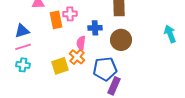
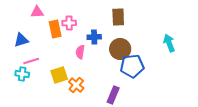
pink line: (23, 47) -> (31, 61), moved
orange cross: (77, 57) -> (76, 85), moved
blue pentagon: (105, 69) -> (132, 66), moved

